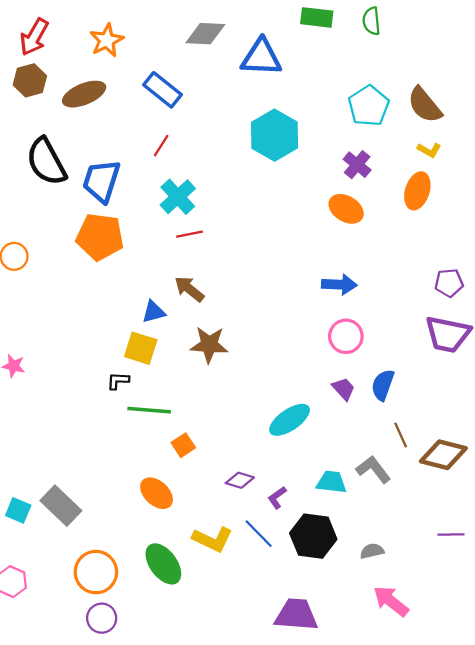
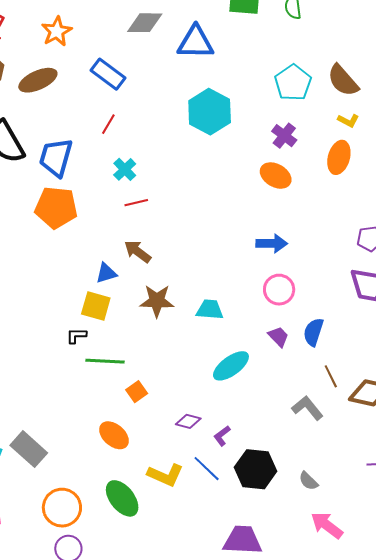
cyan cross: (178, 197) -> (125, 169), size x0.7
cyan trapezoid: (331, 482) -> (210, 310), moved
gray semicircle: (372, 551) -> (308, 481), turned -120

